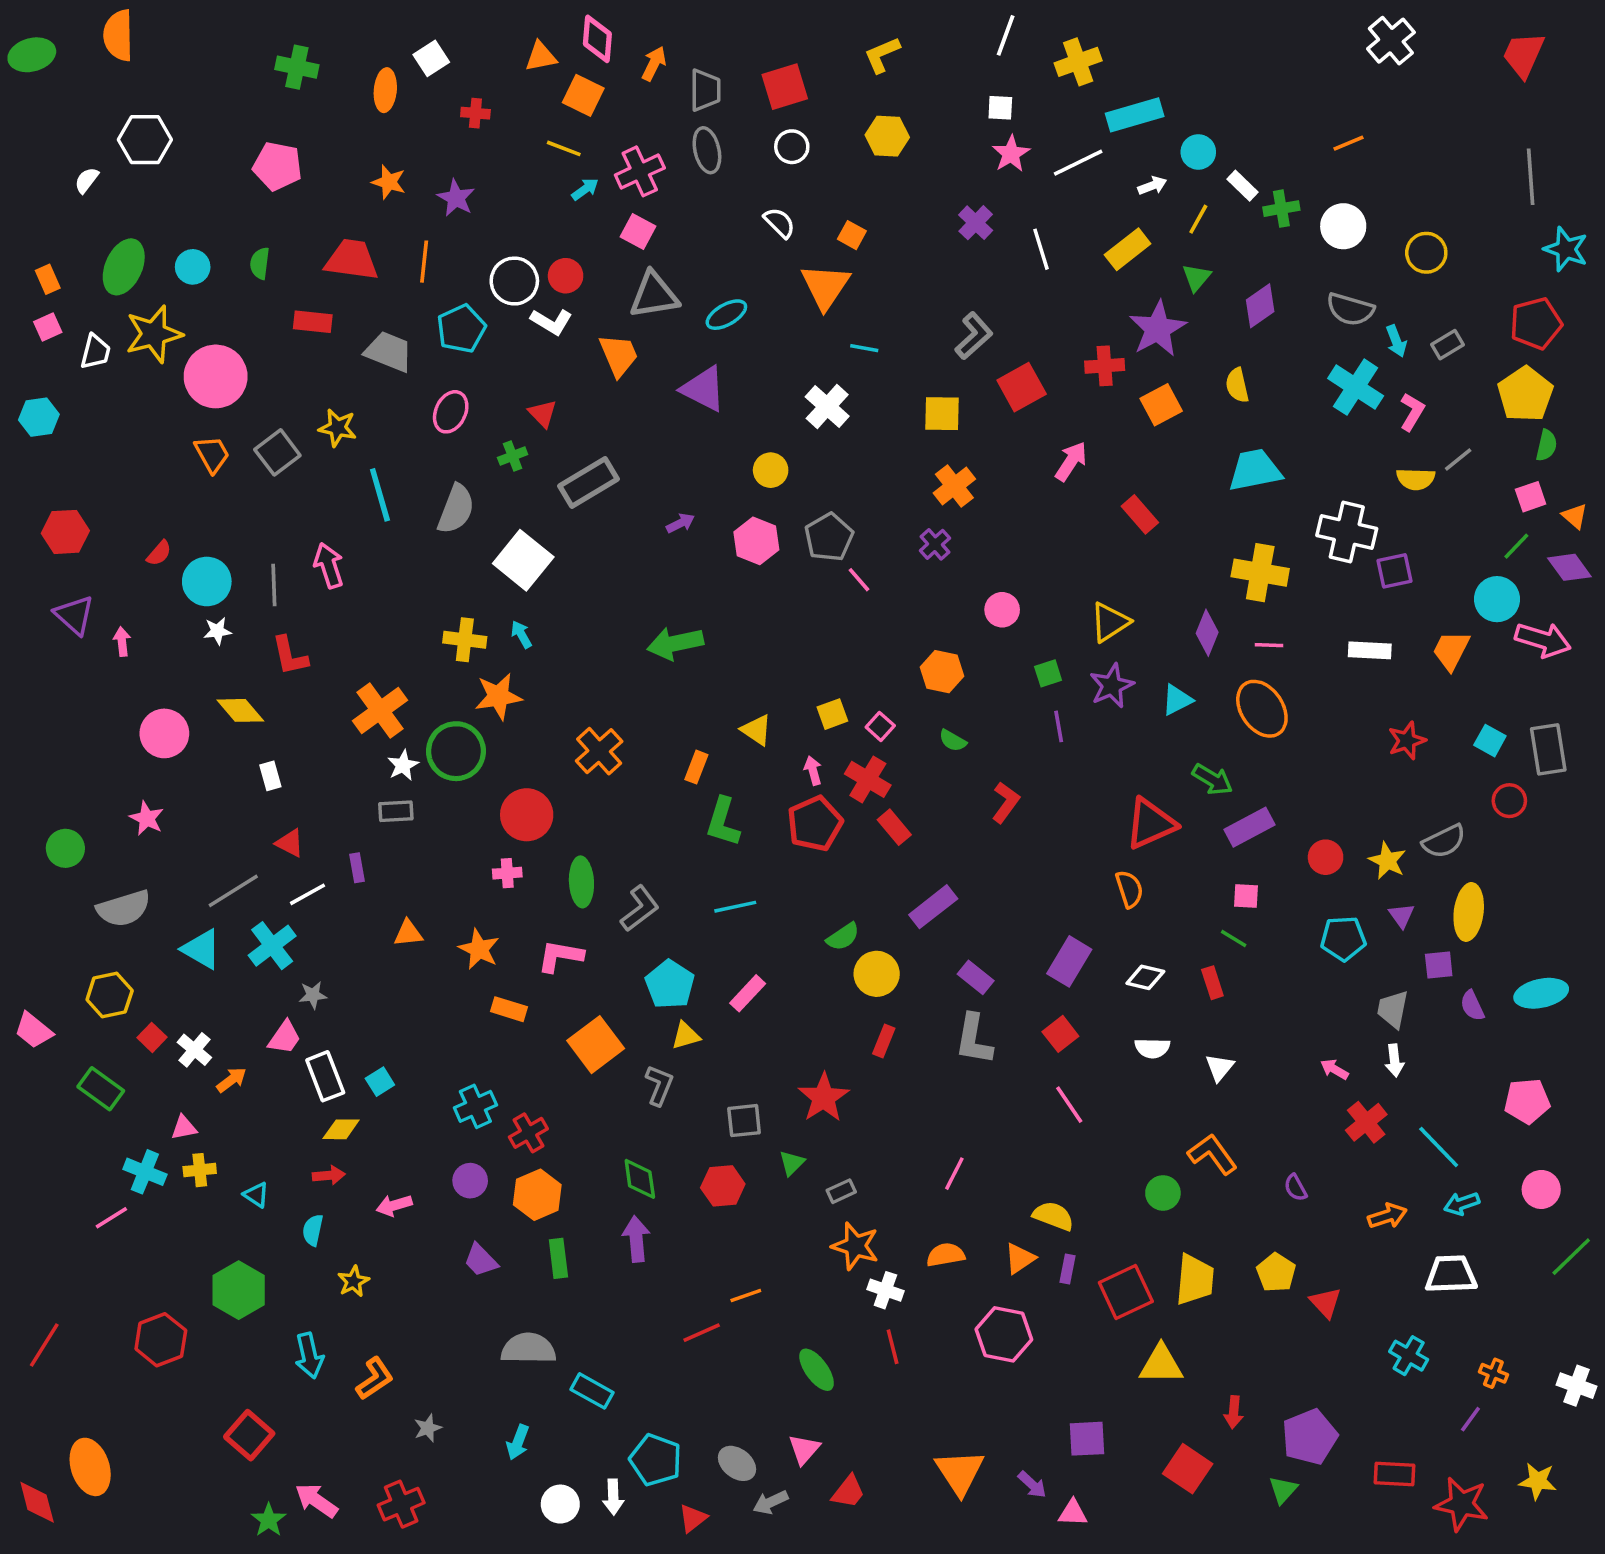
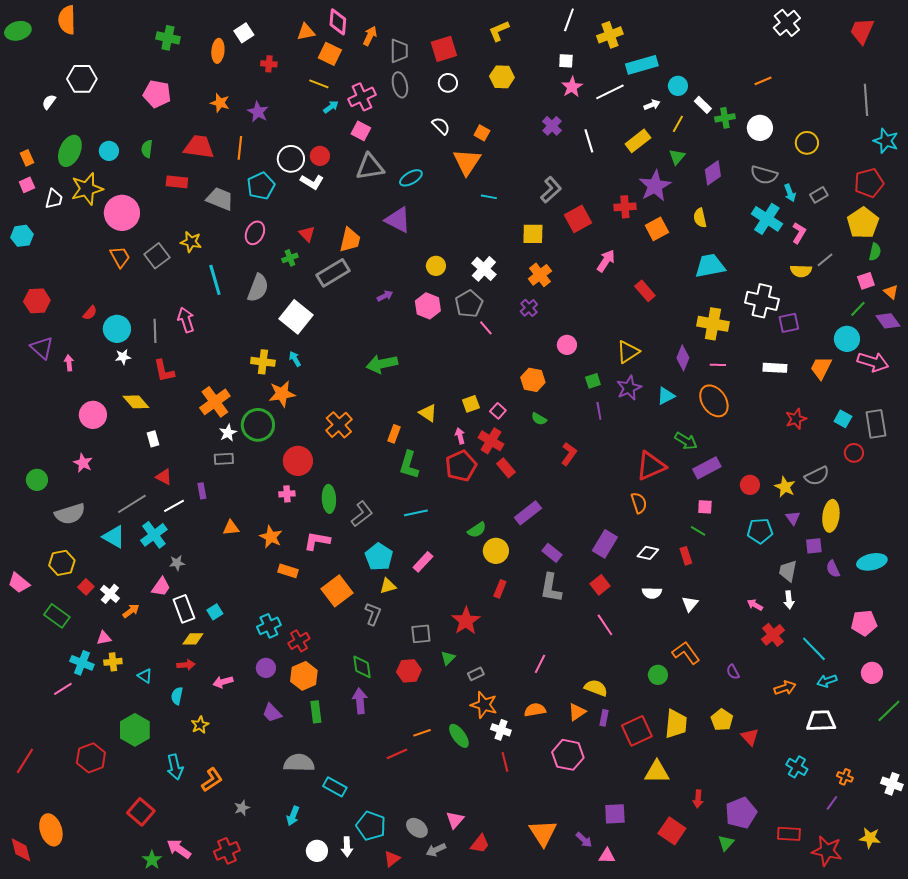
orange trapezoid: (619, 355) -> (350, 240), moved, turned 36
white cross: (827, 406) -> (484, 269), moved
green ellipse: (817, 1370) -> (459, 736), moved

